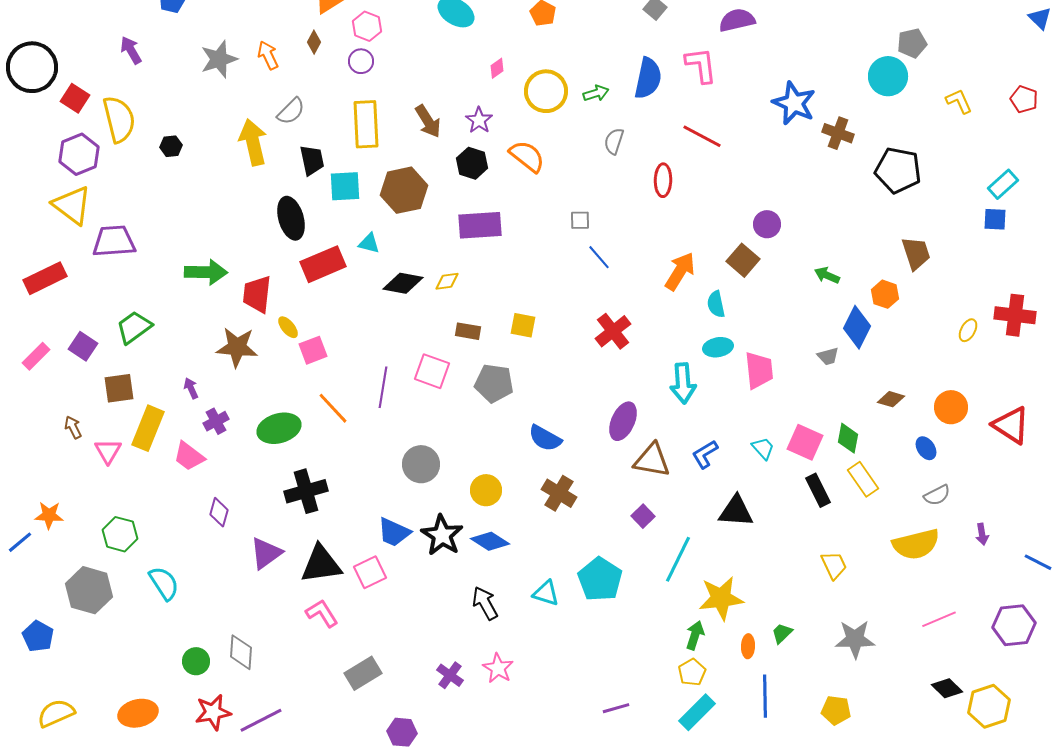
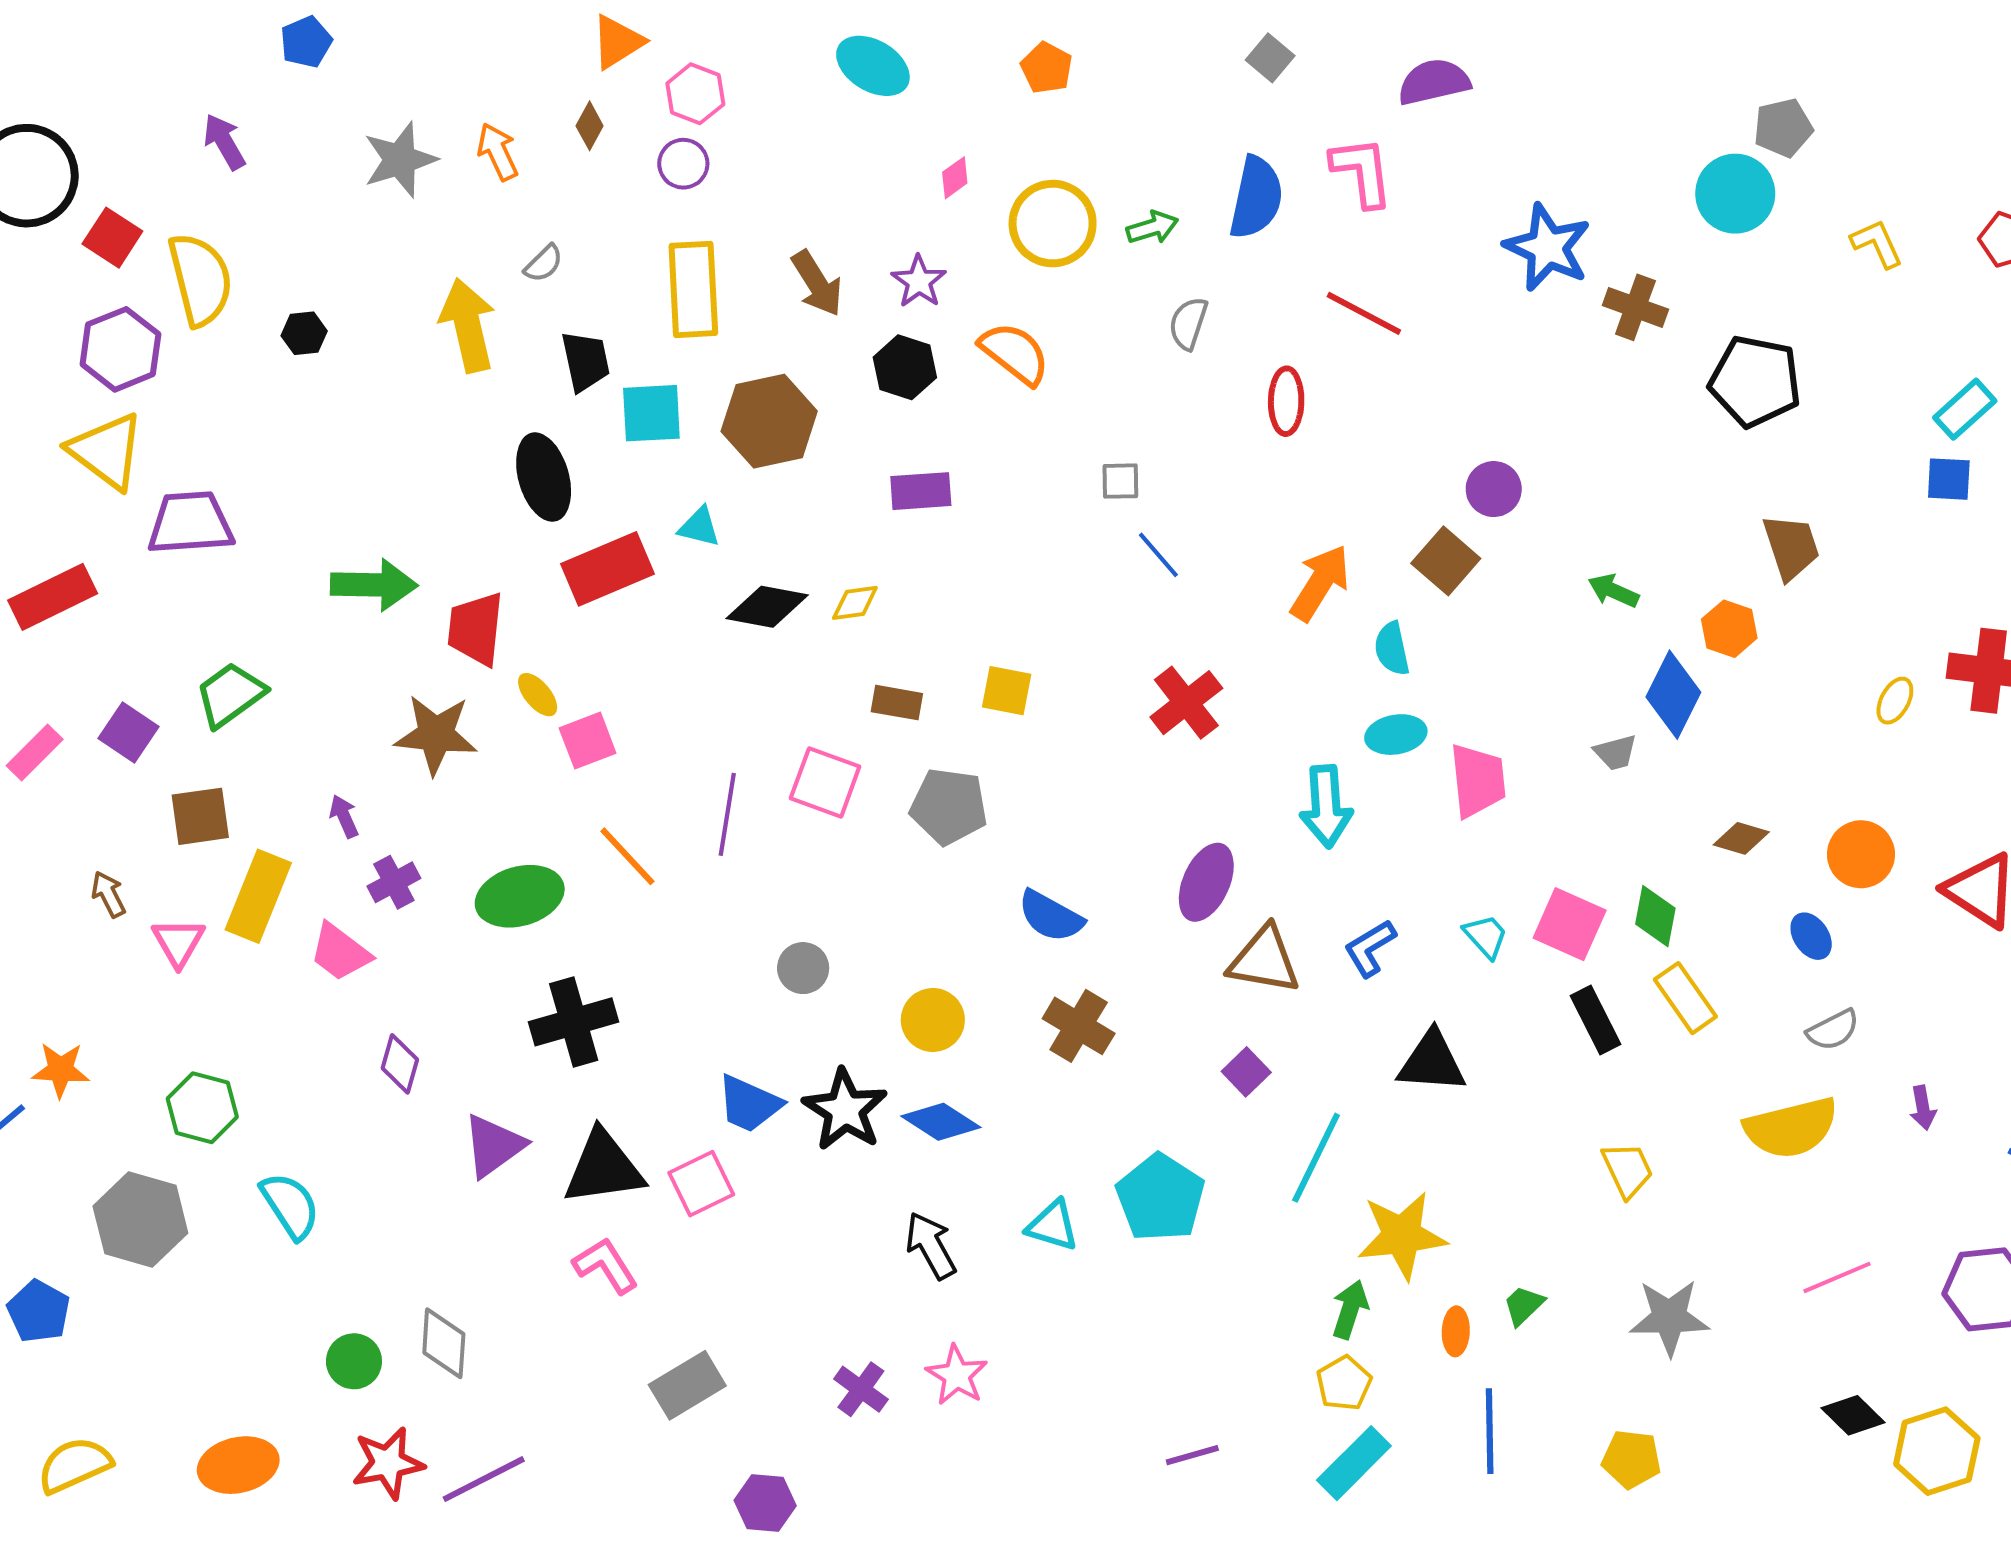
gray semicircle: (291, 111) -> (544, 263), size x0.7
purple rectangle: (480, 225) -> (921, 491), size x0.7
gray circle: (421, 464) -> (803, 968), size x0.7

